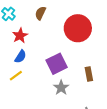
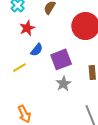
blue semicircle: (20, 57) -> (37, 50), moved

